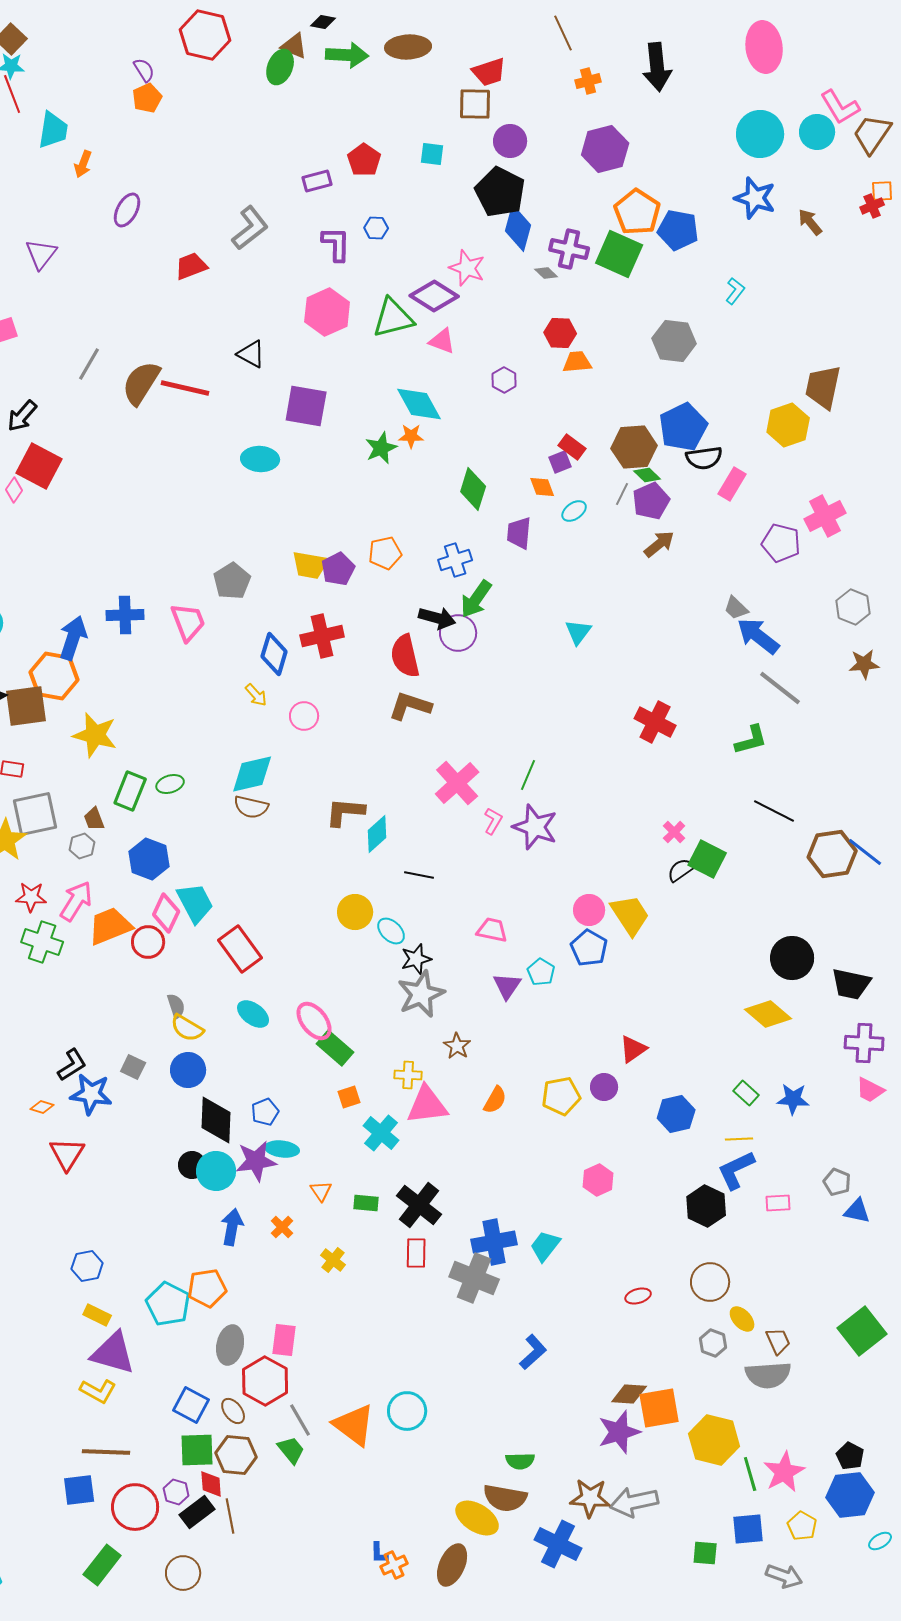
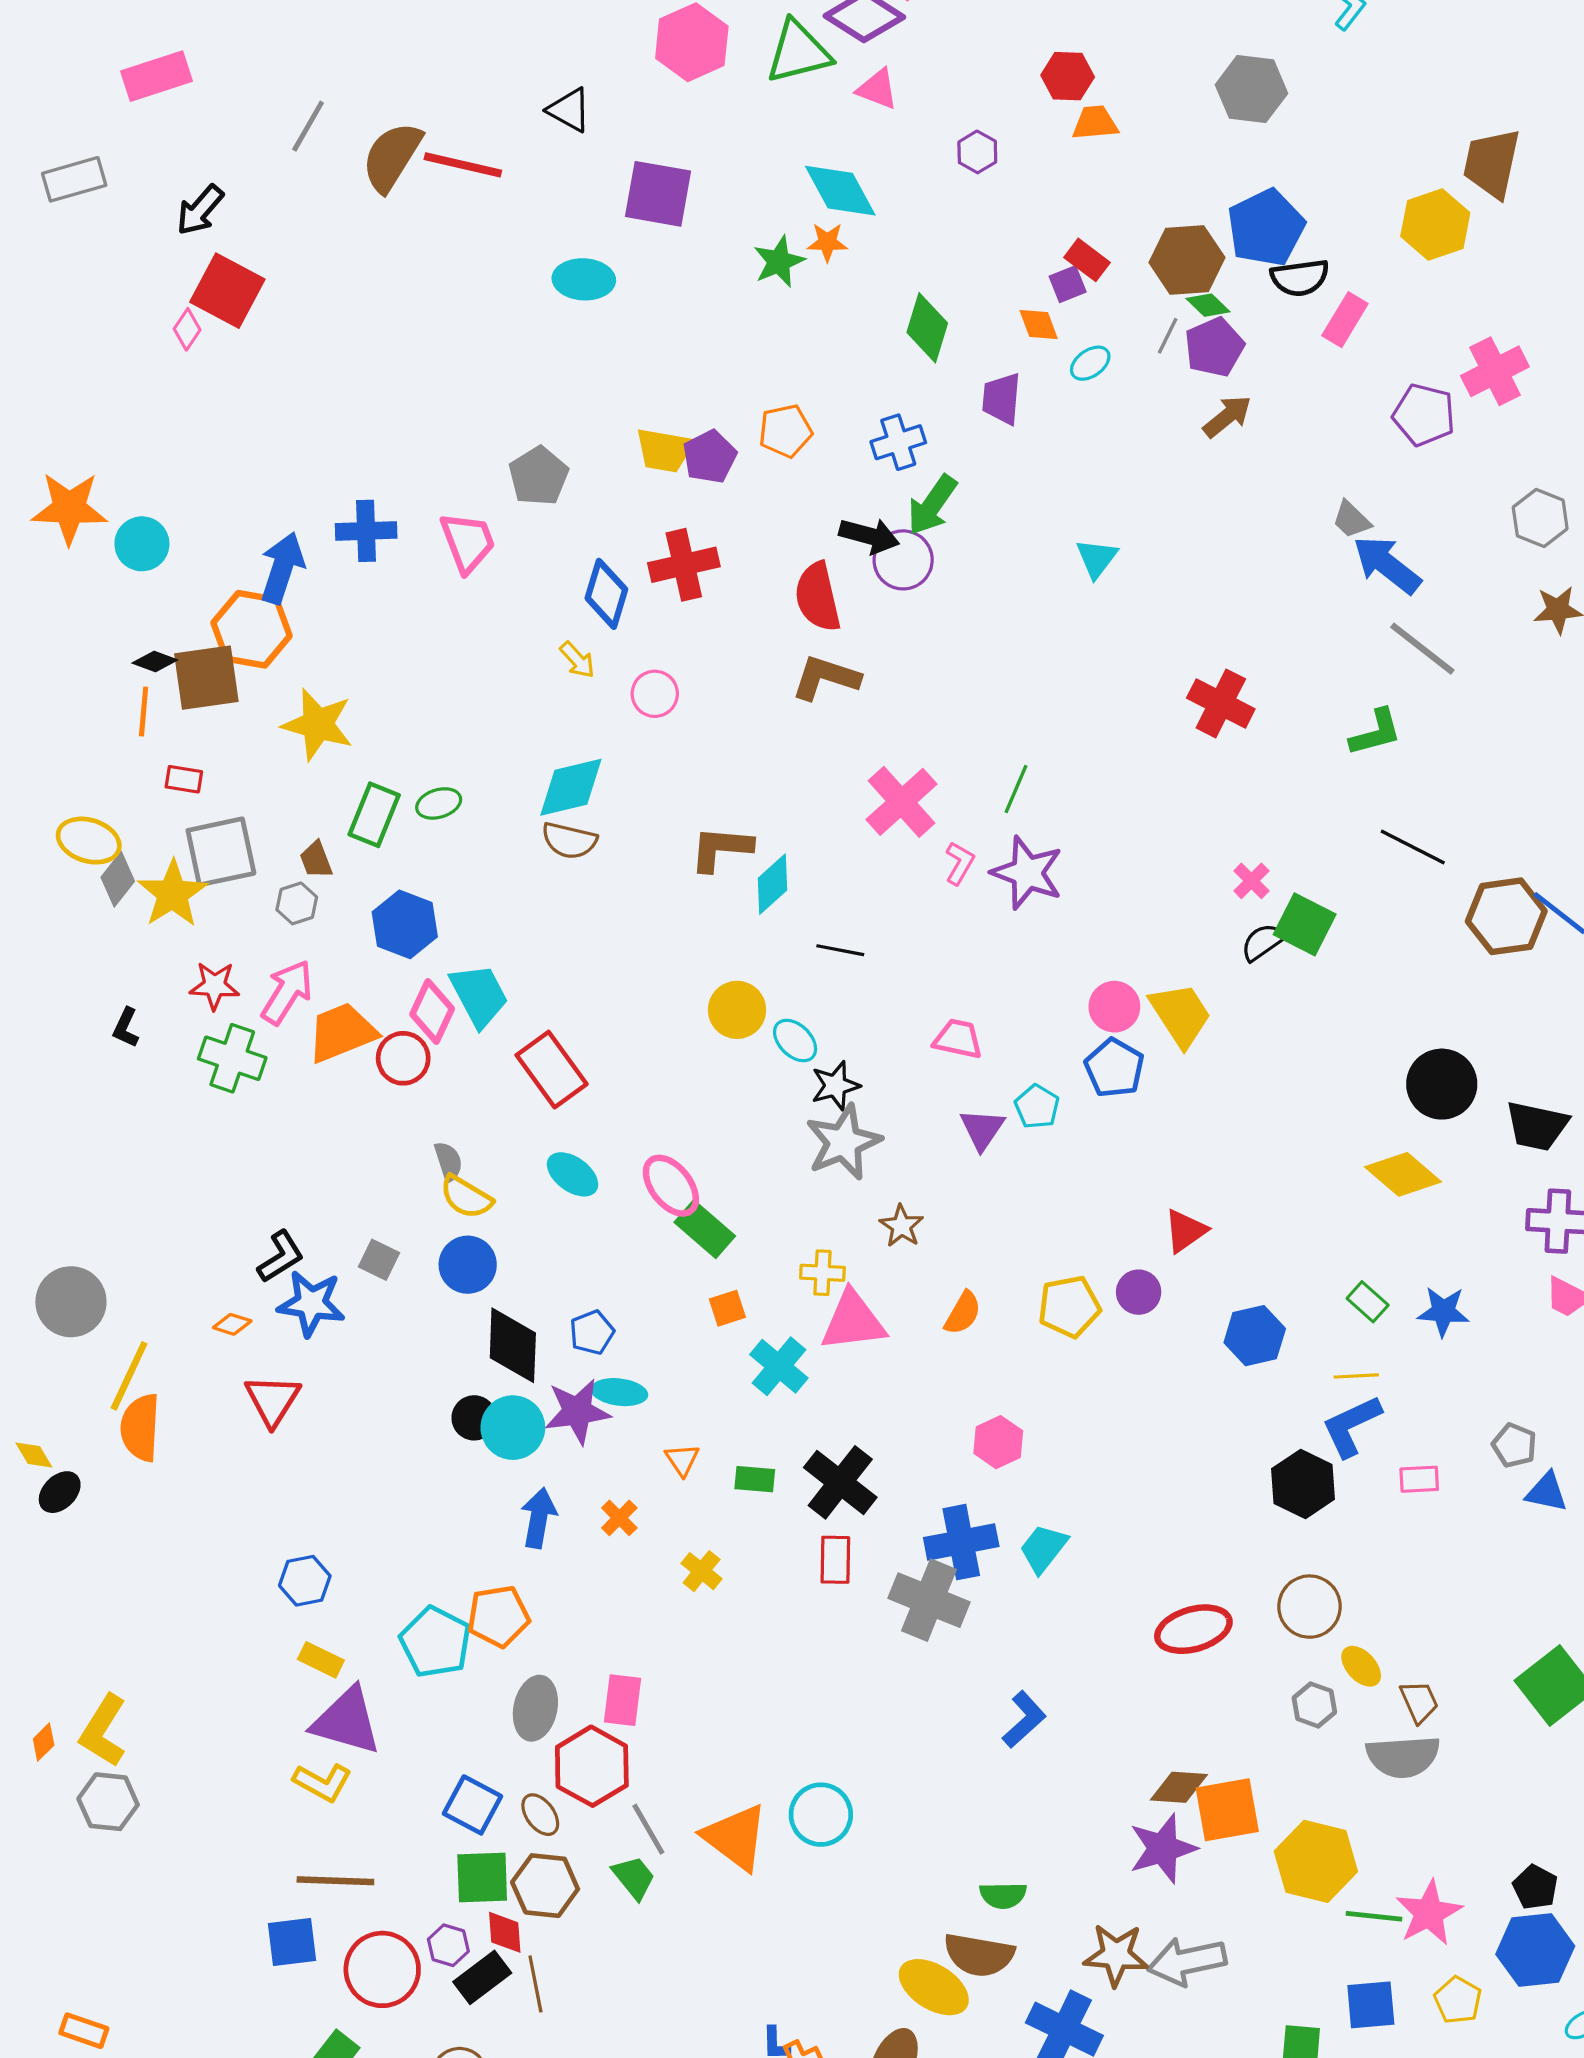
pink hexagon: (598, 1180) -> (998, 1442), moved
red ellipse: (638, 1296) -> (1193, 1629), size x1.8
green line: (750, 1474) -> (1374, 1916), turned -68

